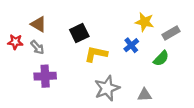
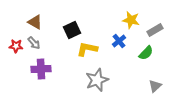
red star: (15, 42) -> (16, 46), moved
gray triangle: (144, 95) -> (155, 86), moved, turned -40

